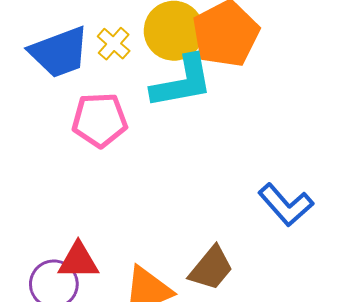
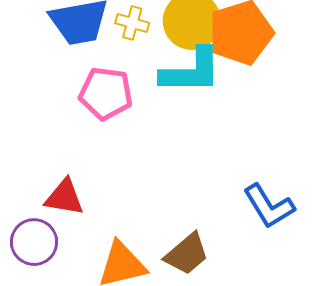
yellow cross: (114, 44) -> (132, 23), turned -36
red triangle: (78, 261) -> (64, 197), moved

